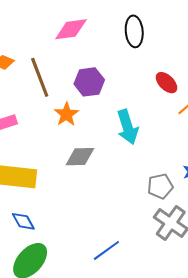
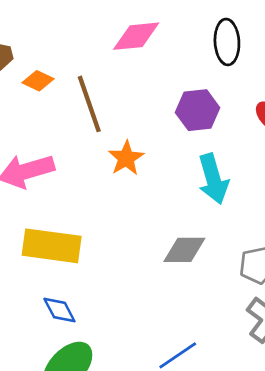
purple hexagon: (89, 82) -> (198, 110), moved
gray diamond: (80, 157) -> (184, 250), moved

